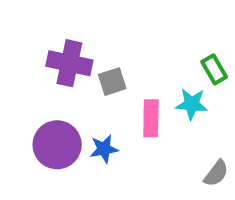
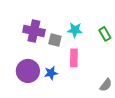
gray square: (112, 82) -> (55, 40), turned 32
cyan star: (192, 104) -> (75, 30), moved

